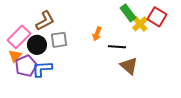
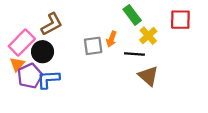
green rectangle: (128, 13) -> (132, 15), moved
red square: (157, 17) -> (180, 20), turned -30
yellow cross: (140, 24) -> (148, 36), moved
gray square: (59, 40) -> (93, 46), moved

